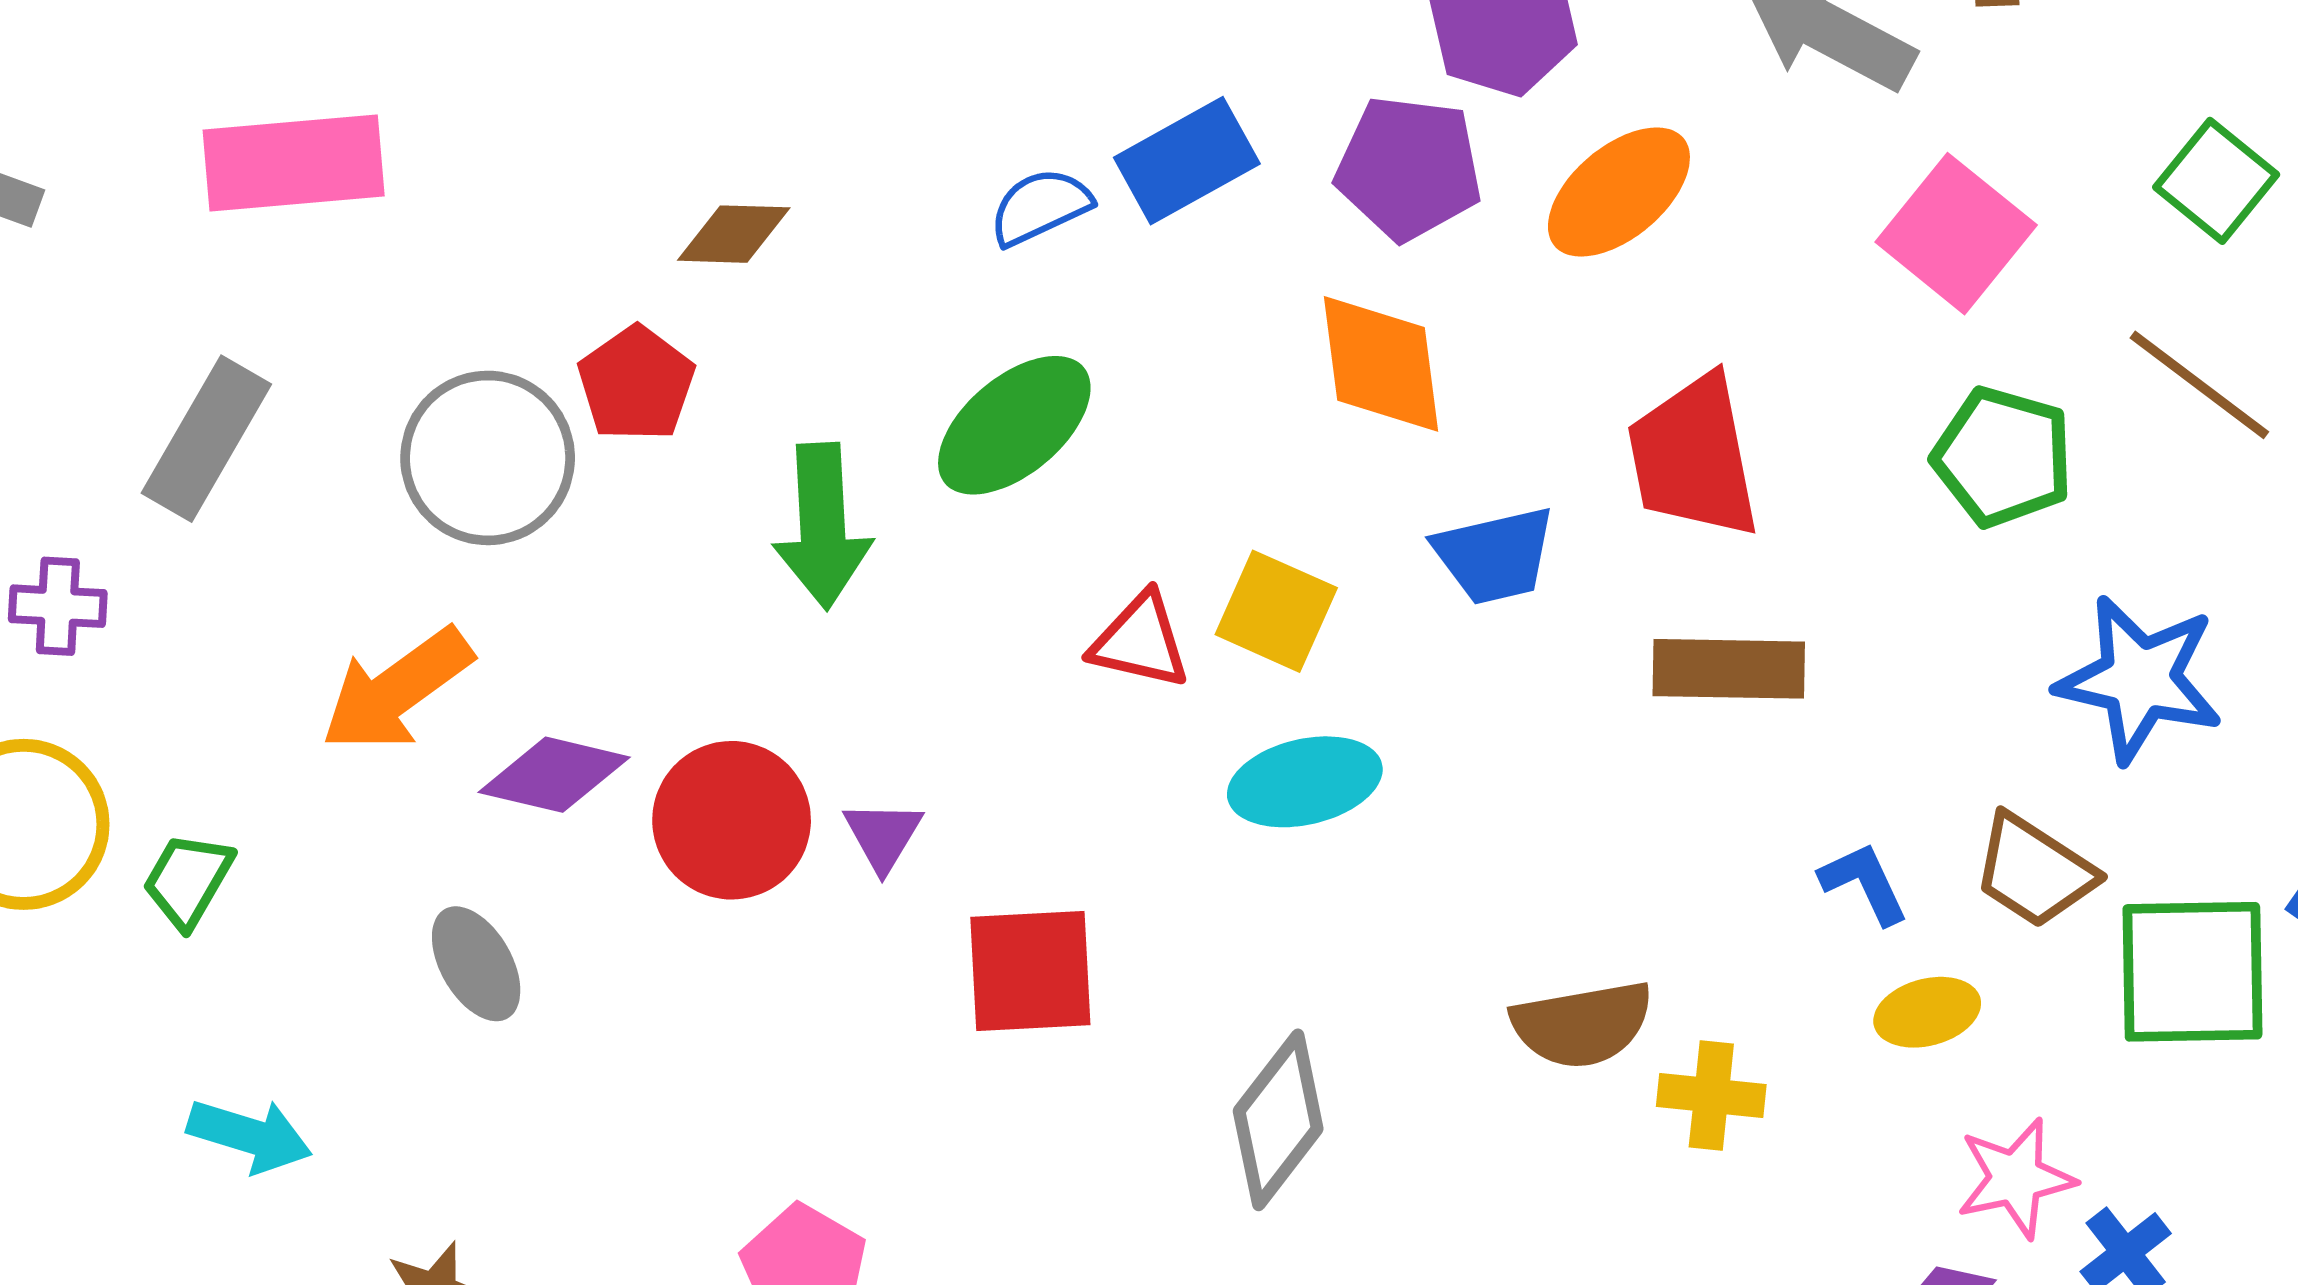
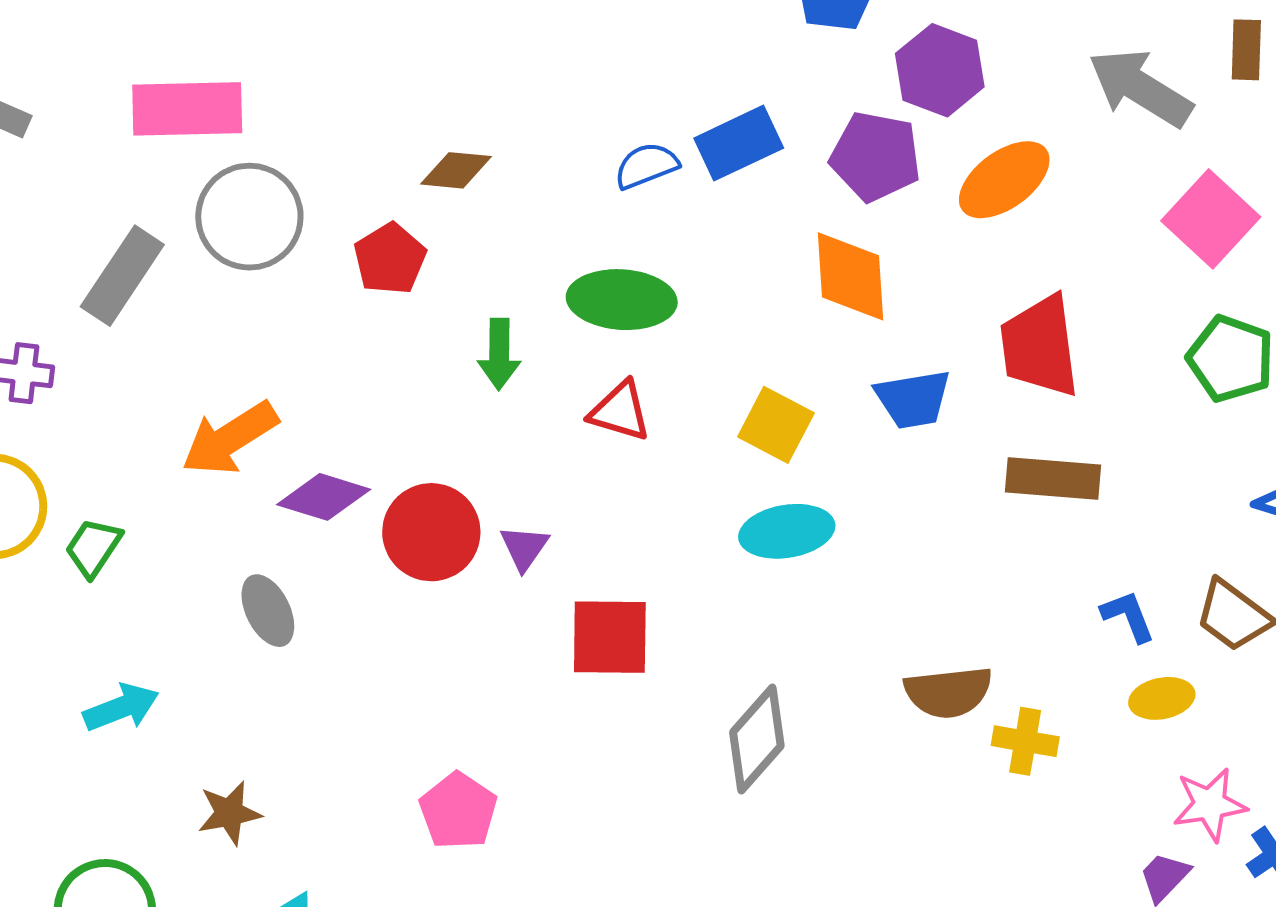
green ellipse: (1014, 425) -> (622, 300), turned 40
gray circle: (488, 458) -> (249, 217), moved
green arrow: (822, 526) -> (499, 354), size x0.7
red triangle: (1140, 641) -> (620, 411), moved
cyan arrow: (250, 1136) -> (121, 708), turned -42

